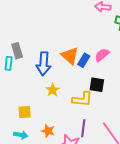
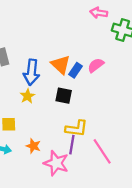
black square: (97, 85) -> (64, 96), moved
yellow star: (53, 90) -> (27, 96), moved
yellow L-shape: (82, 99) -> (76, 129), moved

